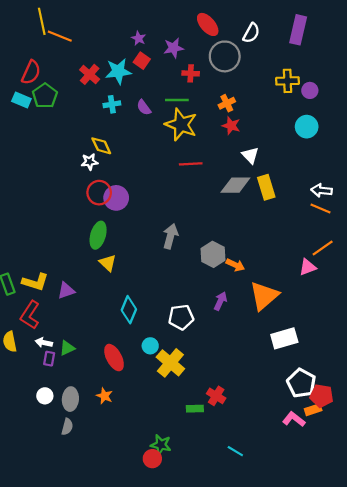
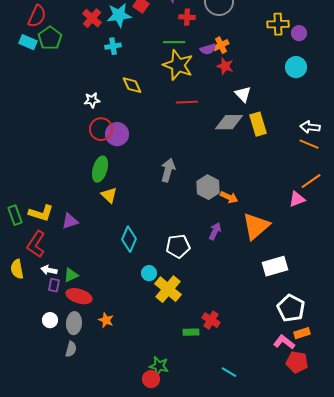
purple semicircle: (144, 107) -> (208, 49), moved, turned -70
yellow diamond: (101, 146) -> (132, 85), moved
red ellipse: (114, 358) -> (79, 296), moved, turned -45
red pentagon: (322, 396) -> (297, 362), moved

